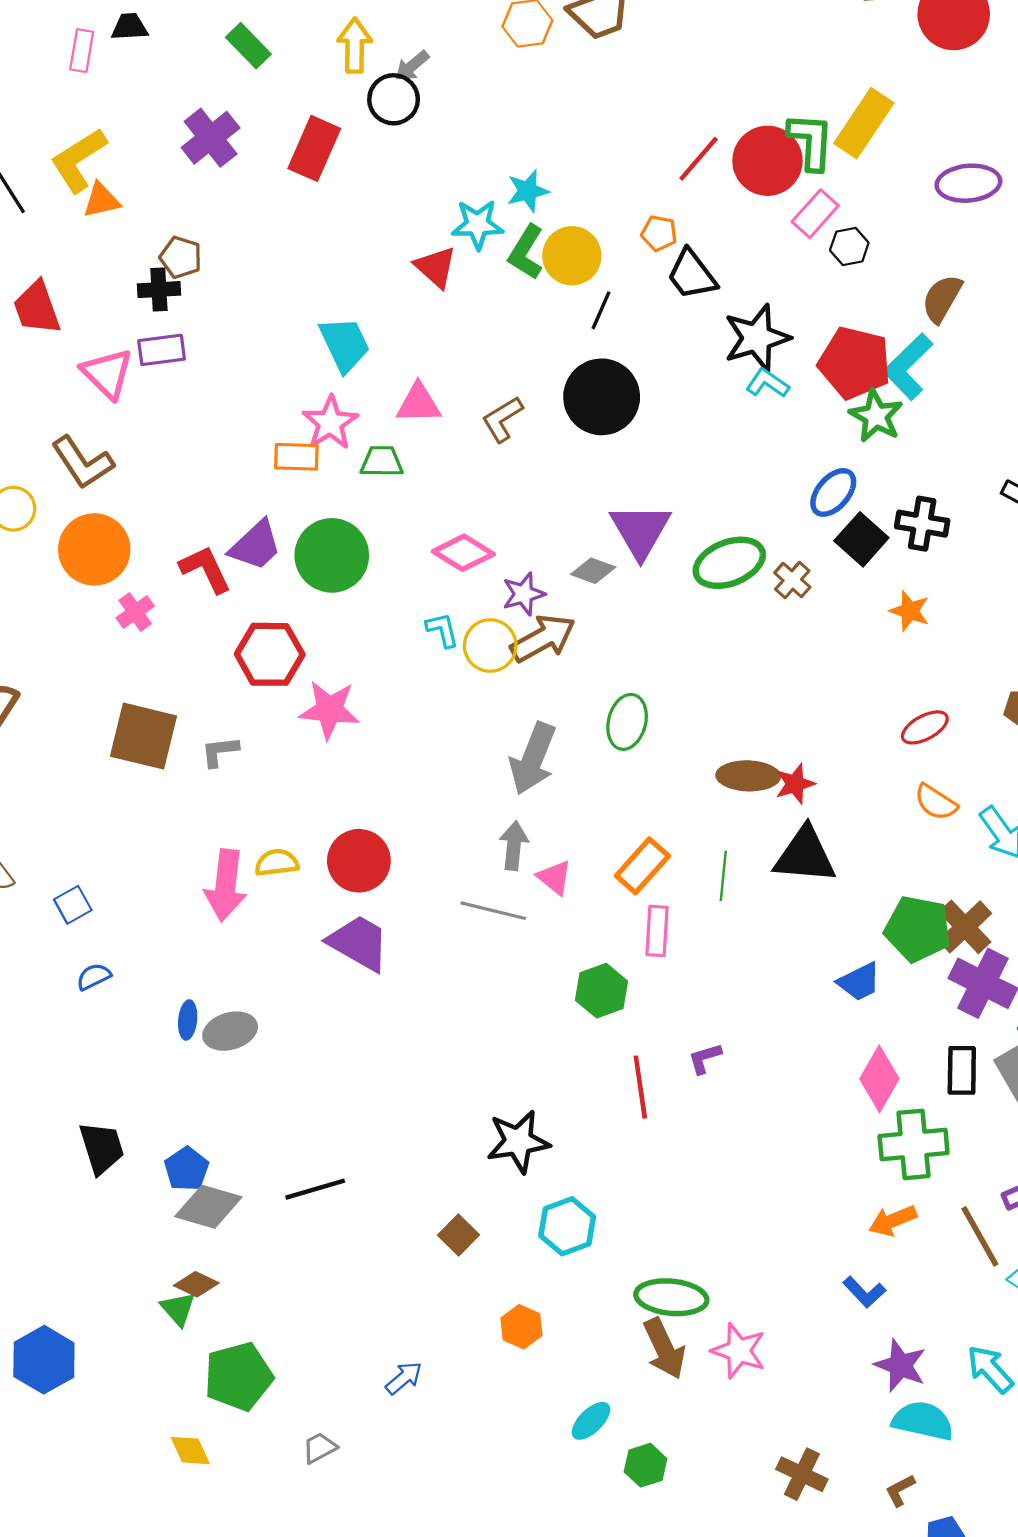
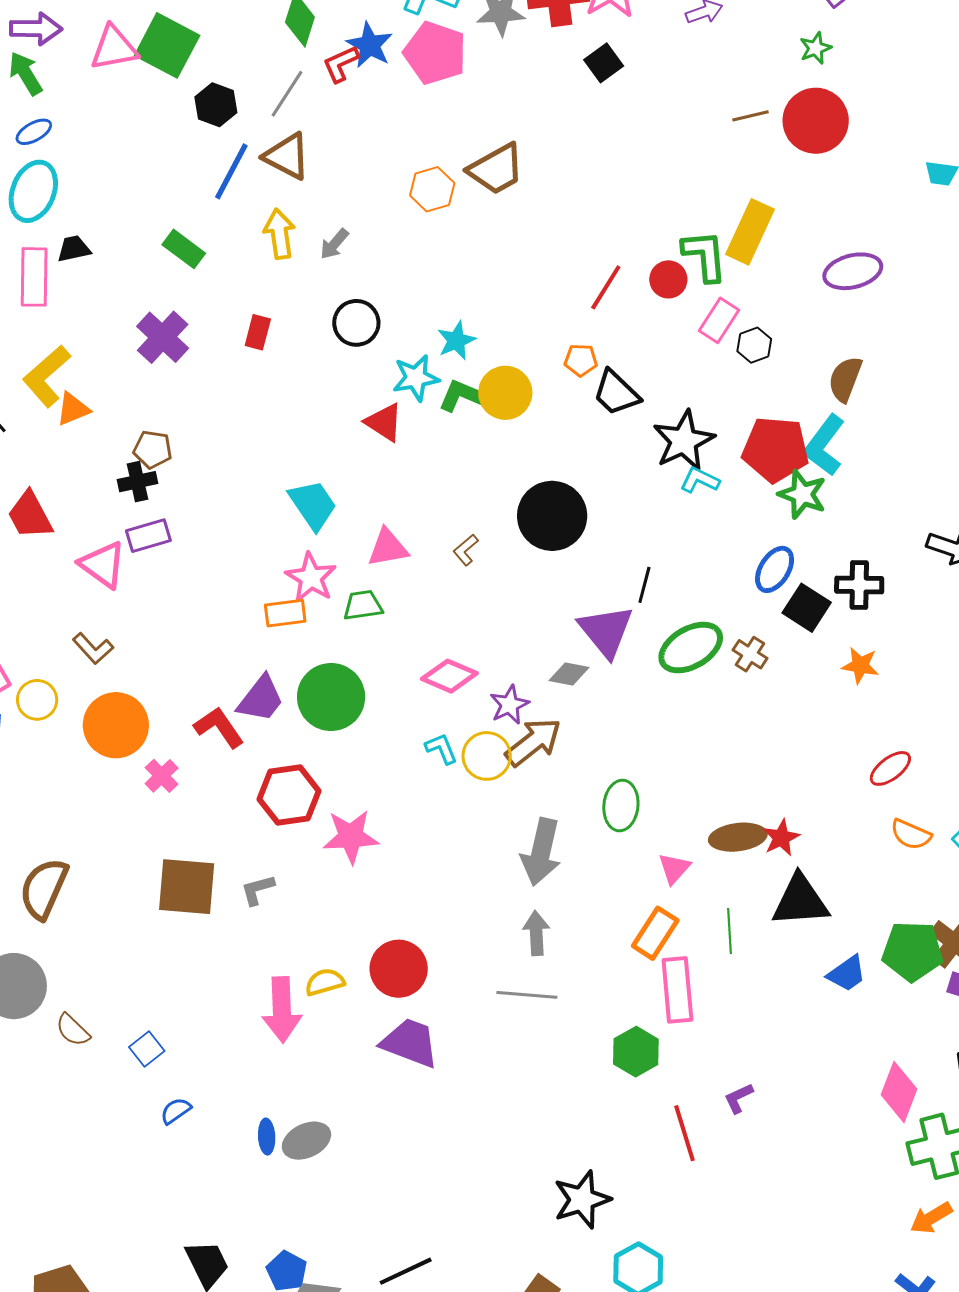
pink rectangle: (82, 51) -> (34, 277), size x1.5
black circle: (394, 99) -> (356, 323), moved
red rectangle: (314, 148) -> (258, 332), size x0.6
red circle: (767, 161) -> (668, 279), size x0.6
green L-shape: (526, 252) -> (463, 396), turned 90
black line: (601, 310) -> (644, 585), moved
brown L-shape: (502, 419) -> (466, 550), size x0.7
brown L-shape: (83, 463) -> (93, 648), size x0.7
pink triangle: (555, 877) -> (674, 868), moved, turned 42
pink rectangle: (657, 931) -> (677, 990), size x1.4
blue trapezoid: (859, 982) -> (847, 974), moved

